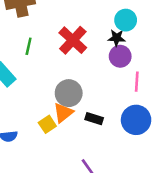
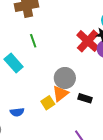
red cross: (73, 40) -> (88, 41), moved
green line: (29, 46) -> (33, 41), turned -32

